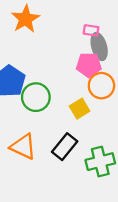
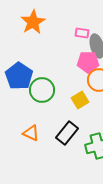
pink rectangle: (91, 30) -> (82, 33), moved
orange triangle: (23, 147) -> (31, 133), size x0.7

